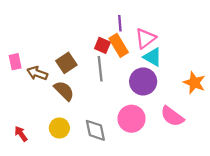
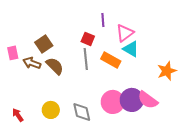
orange rectangle: (119, 45) -> (111, 60), moved, turned -30
brown square: (66, 63) -> (44, 44), moved
purple circle: (143, 81) -> (132, 100), moved
orange star: (194, 83) -> (167, 71), turned 30
brown semicircle: (64, 91) -> (55, 66), moved

